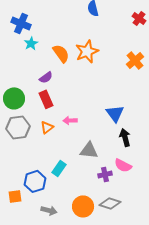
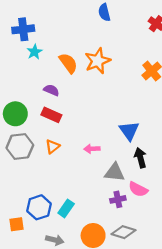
blue cross: (21, 23) -> (23, 29), turned -30
purple semicircle: (46, 77) -> (51, 90), turned -120
red rectangle: (46, 99) -> (51, 115), turned -42
pink arrow: (70, 120) -> (92, 149), moved
gray triangle: (89, 150) -> (114, 172), moved
cyan rectangle: (59, 168) -> (66, 208), moved

